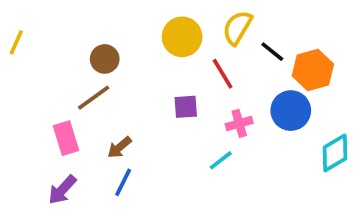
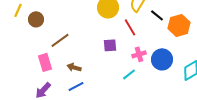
brown circle: (105, 59) -> (36, 19), moved
blue circle: (291, 111) -> (162, 59), moved
brown arrow: (119, 147) -> (74, 67), turned 56
blue line: (123, 182) -> (76, 86), turned 35

